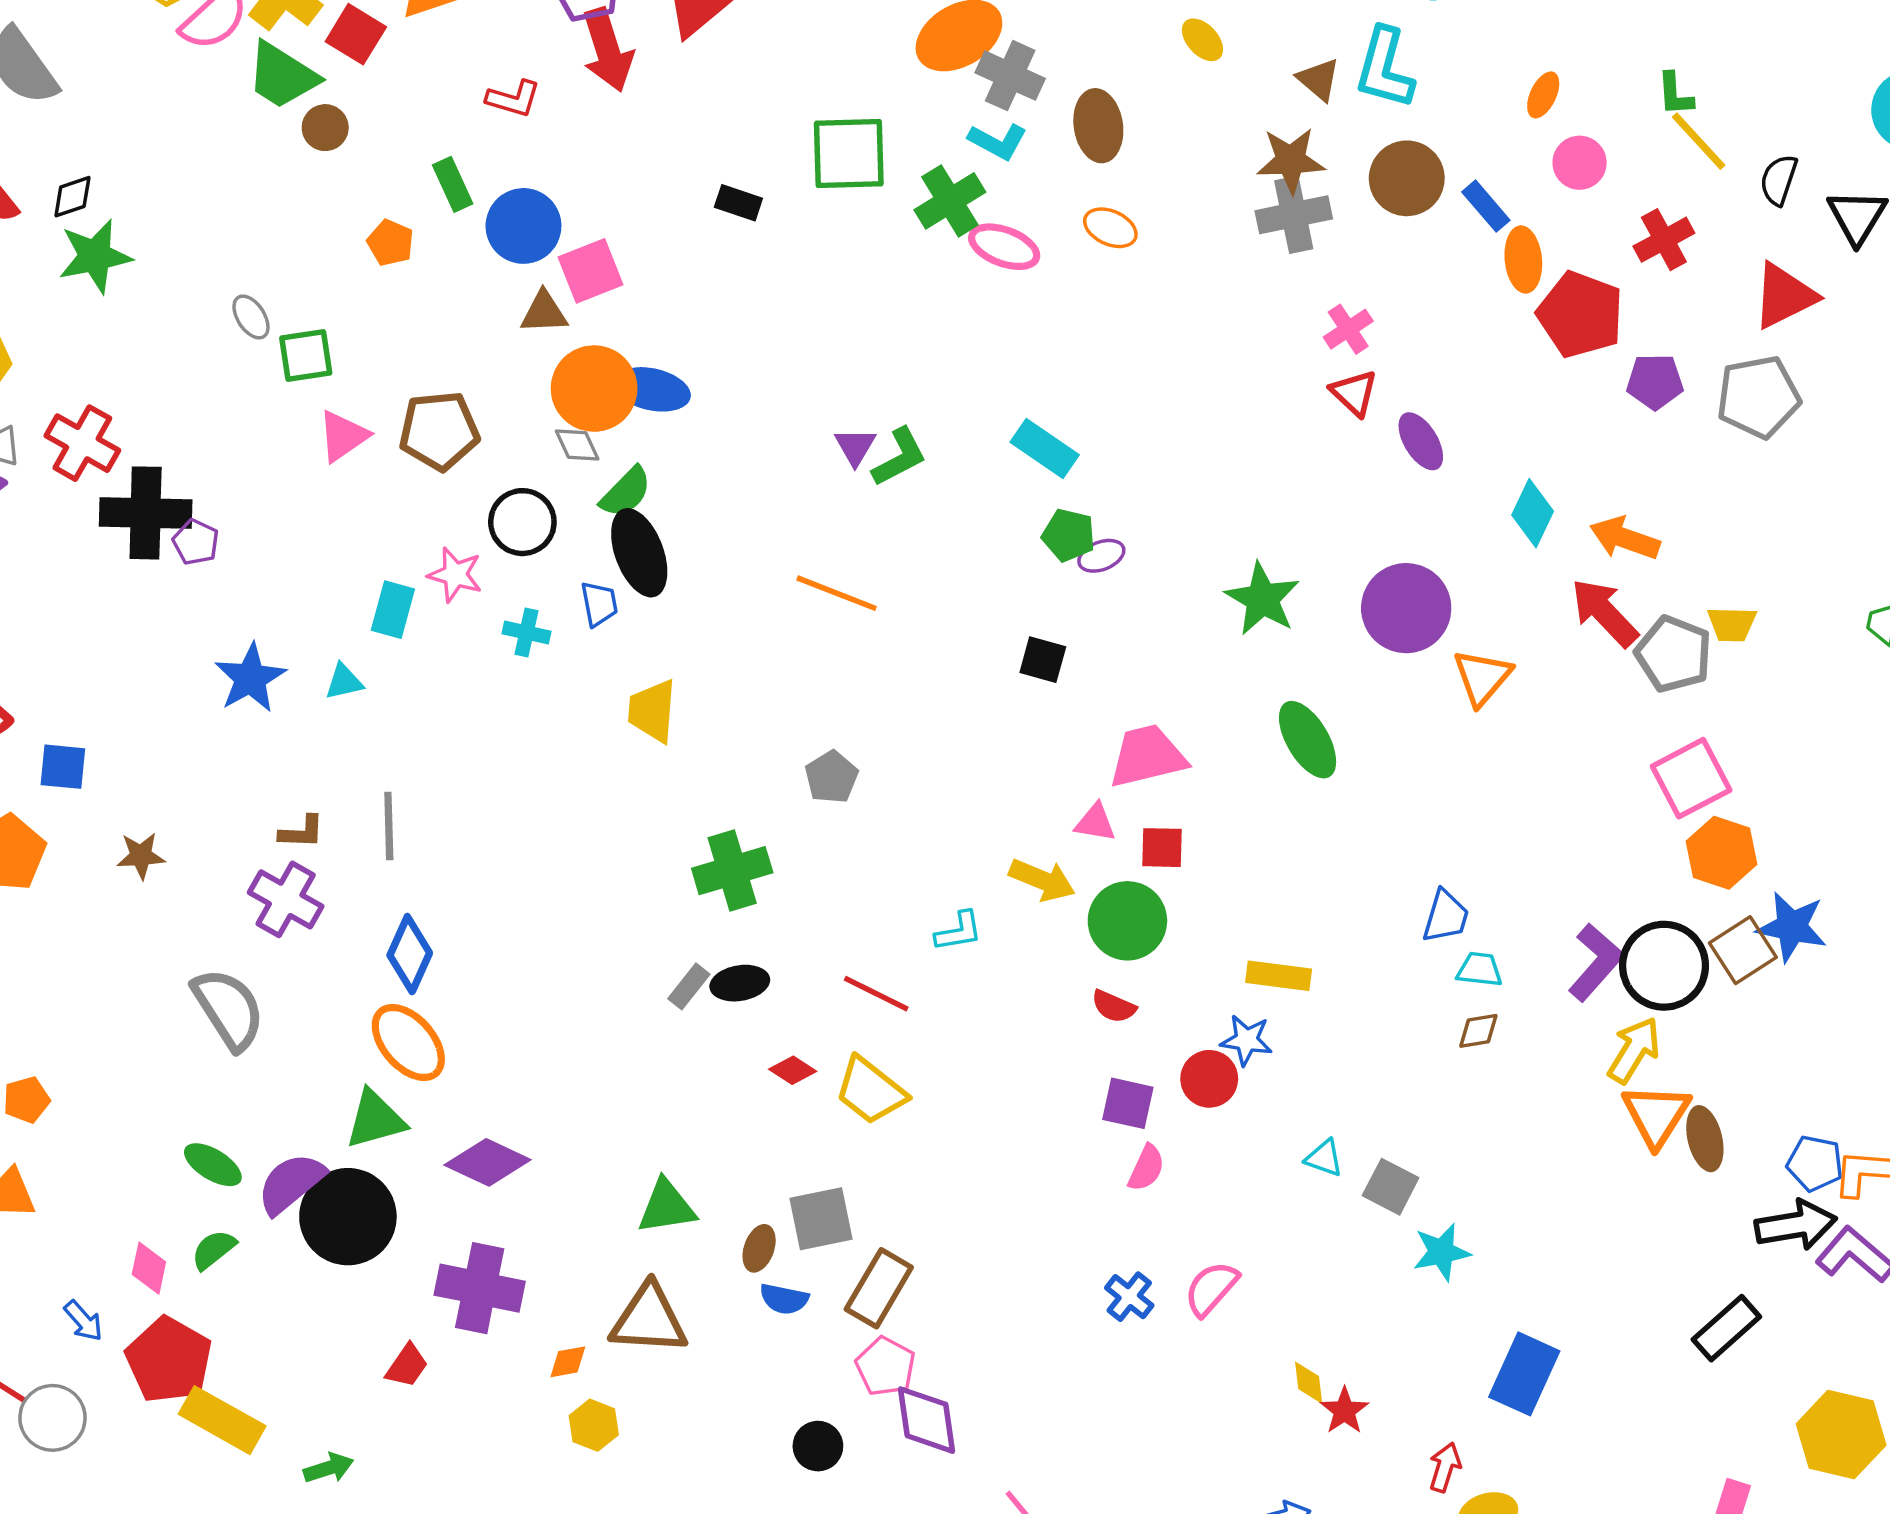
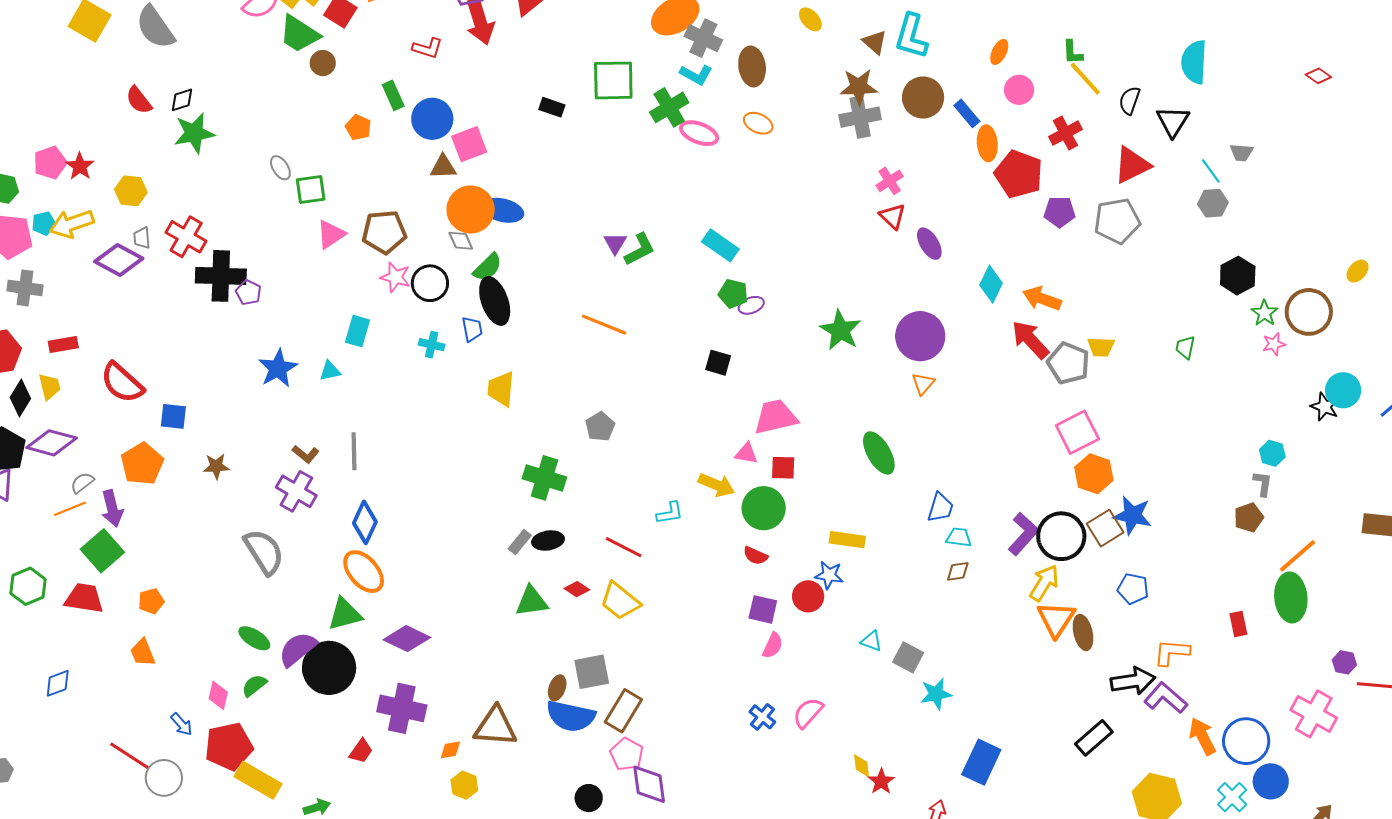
pink star: (455, 575) -> (395, 277), moved
orange triangle: (1482, 677) -> (923, 384), moved, size x0.7
green ellipse: (1308, 740) -> (879, 453), moved
brown L-shape: (302, 832) -> (306, 454), turned 36
green cross: (732, 871) -> (544, 478), turned 33
blue pentagon: (1815, 1163) -> (1133, 589), moved
green triangle: (667, 1207) -> (532, 601), moved
blue semicircle: (784, 1299) -> (571, 716), size x1.8
red pentagon: (169, 1360) -> (229, 746), turned 30

